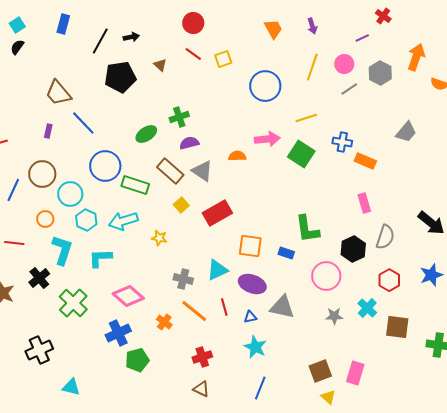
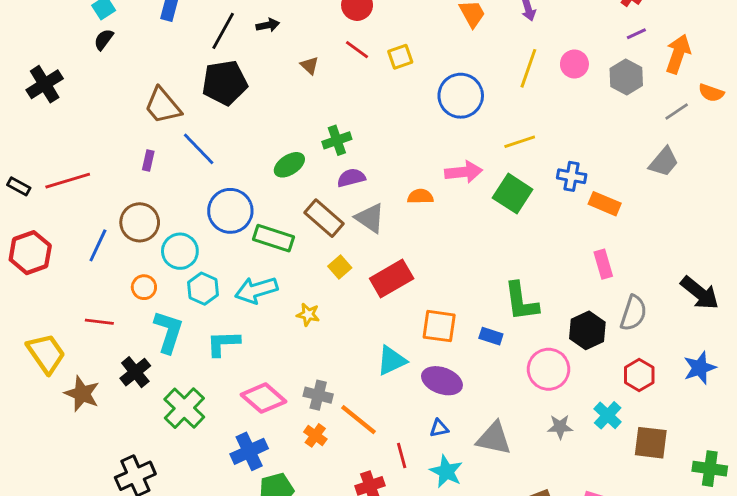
purple line: (362, 38) -> (636, 34), moved
black pentagon: (120, 77) -> (225, 83), moved
gray line: (349, 89) -> (677, 112), moved
gray cross: (183, 279) -> (318, 395), moved
red line: (224, 307) -> (402, 456), moved
gray triangle: (282, 307) -> (494, 438), moved

